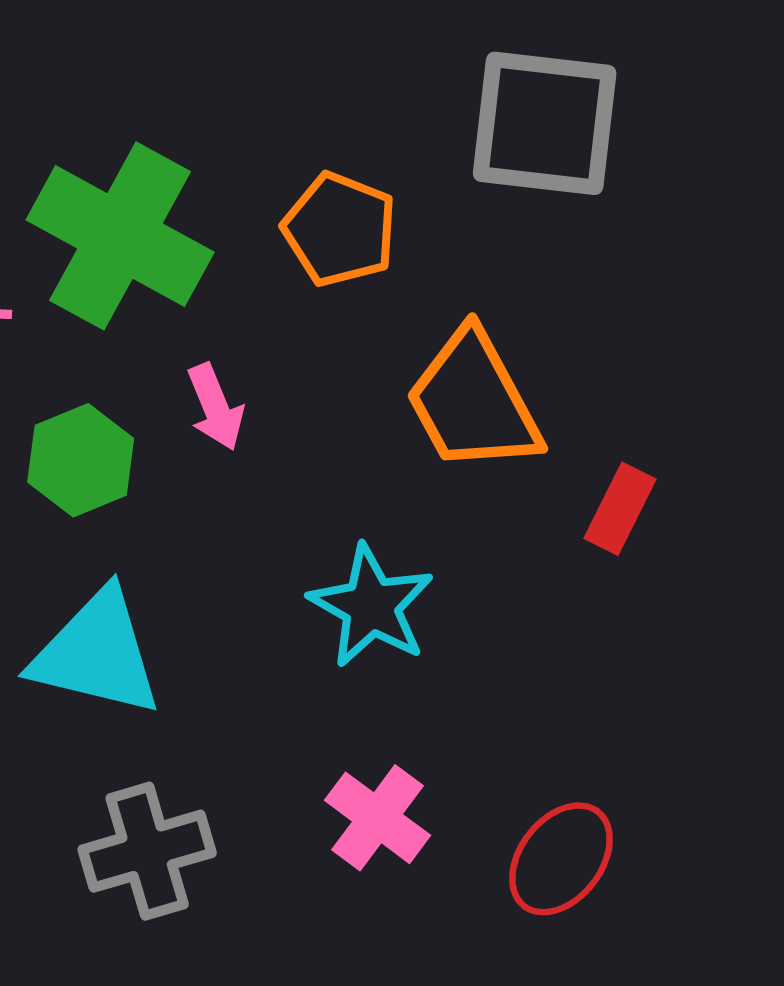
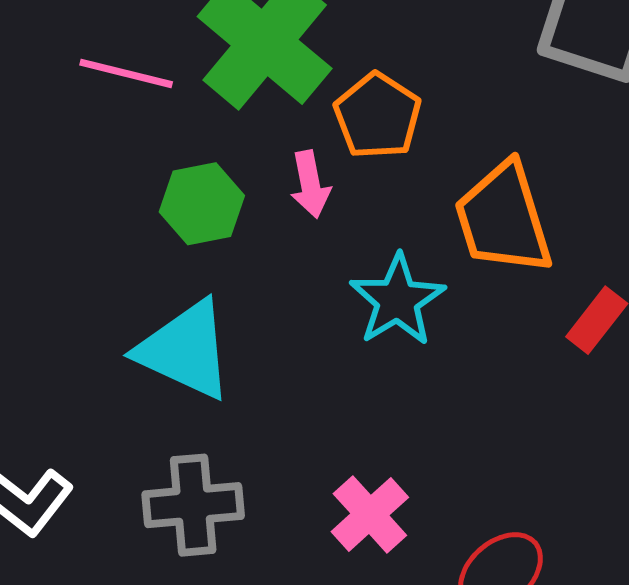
orange pentagon: (340, 229) -> (378, 116), moved
cyan star: (371, 606) -> (397, 300), moved

